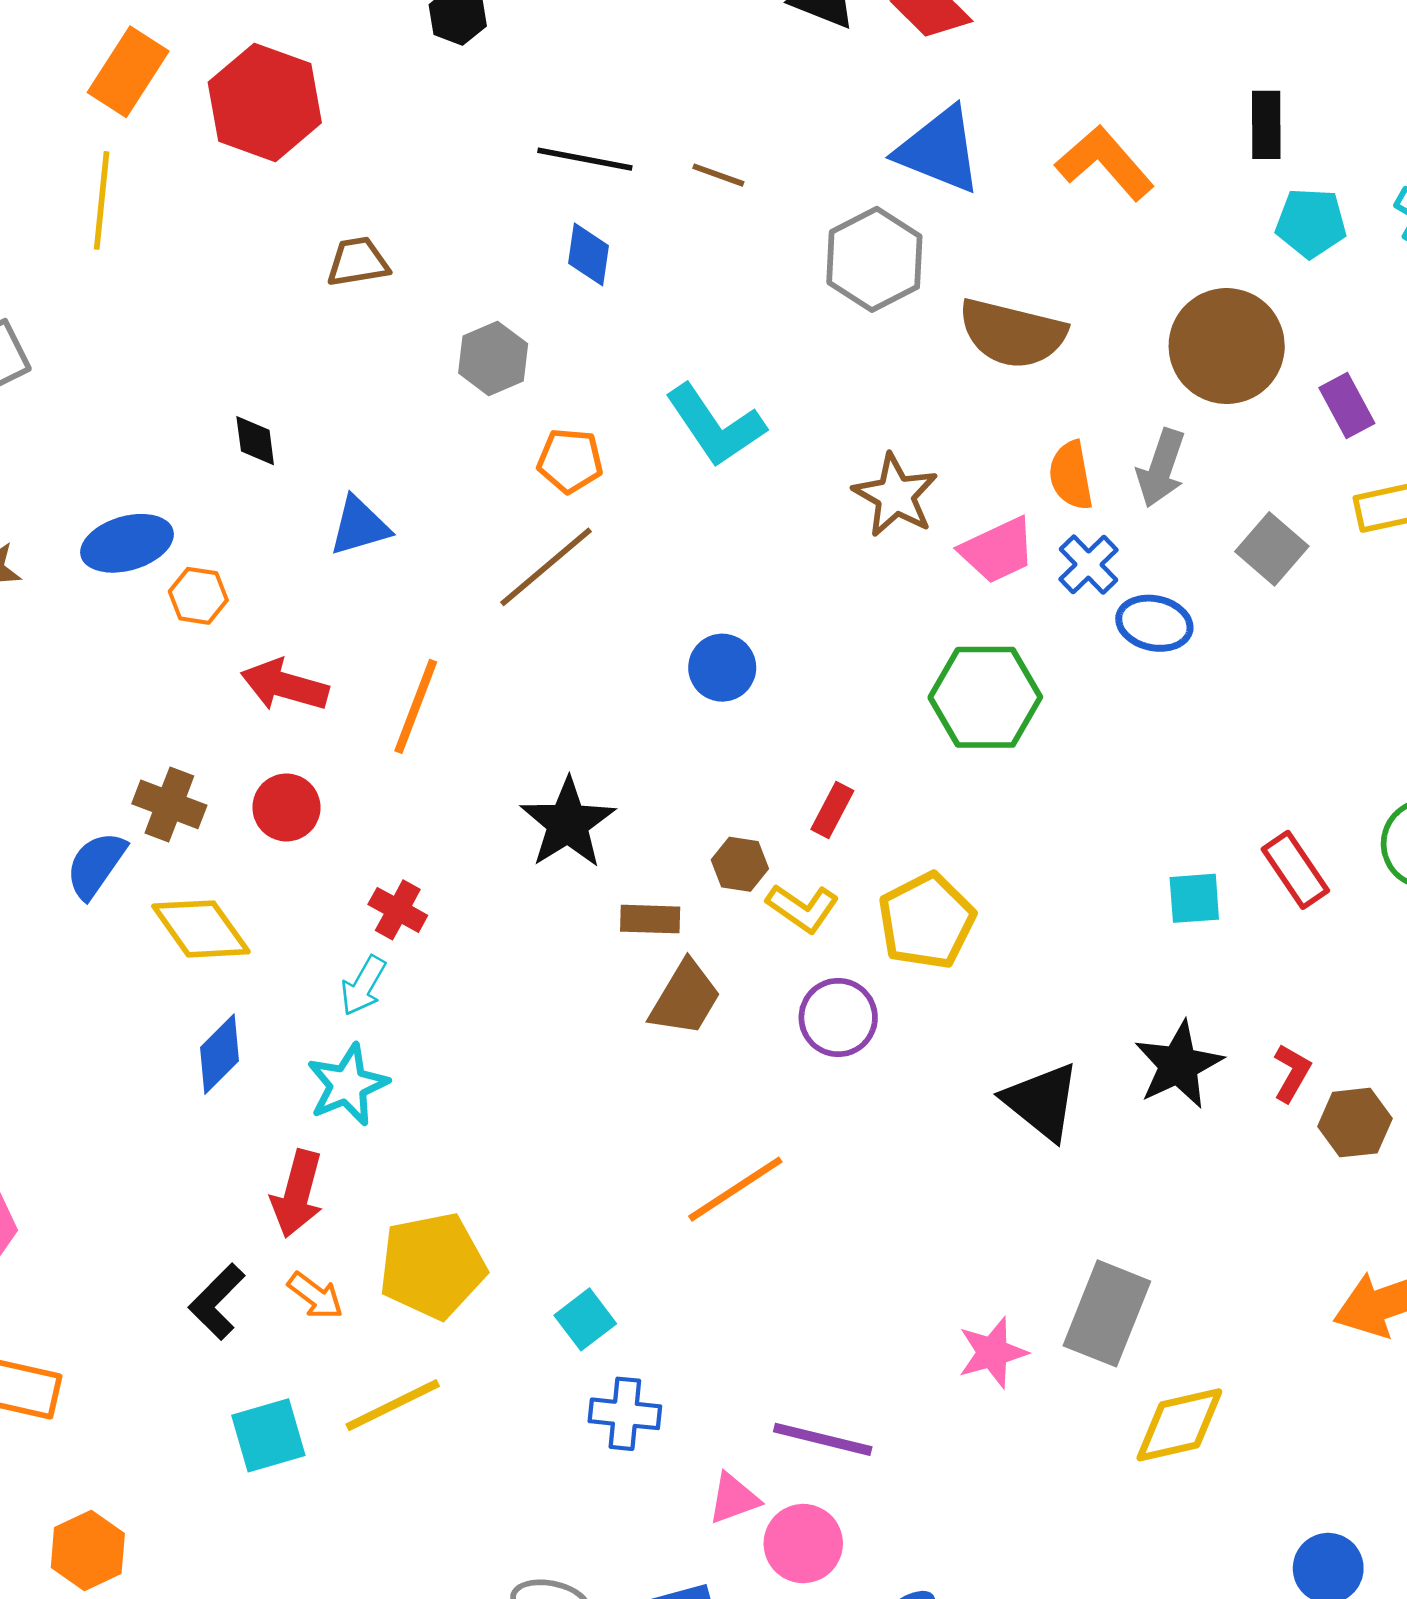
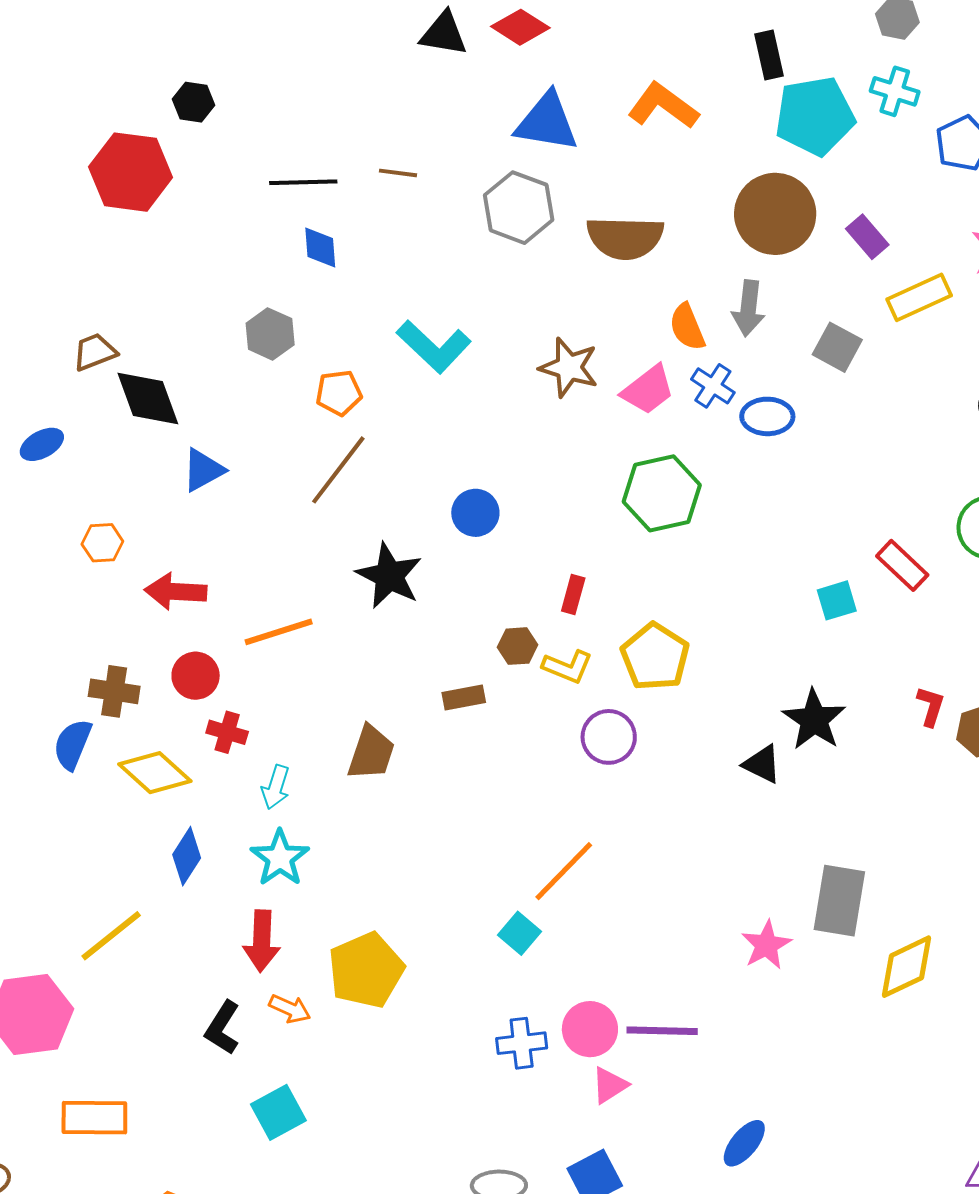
red hexagon: (265, 102) -> (131, 172), moved
cyan pentagon: (1311, 223) -> (815, 116), size x1.6
brown trapezoid: (358, 262) -> (95, 352), moved
black diamond: (255, 441) -> (148, 399), moved, size x1.8
blue ellipse: (127, 543) -> (42, 444), moved, size x0.7
orange line: (416, 706) -> (279, 632), moved, turned 64
black star: (568, 823) -> (389, 576), moved
red cross: (398, 910) -> (227, 732), moved
brown trapezoid: (685, 998) -> (371, 753), moved
black star: (1178, 1065) -> (814, 720), moved
black triangle: (1042, 1101) -> (762, 764), size x0.7
cyan square: (585, 1319) -> (520, 933), moved
yellow line: (393, 1405) -> (111, 936), moved
pink circle: (803, 1544) -> (590, 1029), moved

